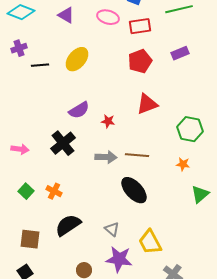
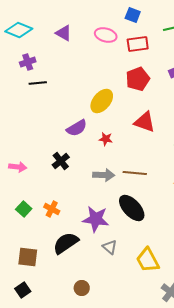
purple cross: (19, 48) -> (28, 62), moved
yellow ellipse: (77, 59) -> (102, 101), moved
red triangle: (147, 104) -> (145, 122), turned 40
black cross: (63, 143) -> (61, 161), size x0.7
purple star: (119, 259) -> (96, 219), moved

